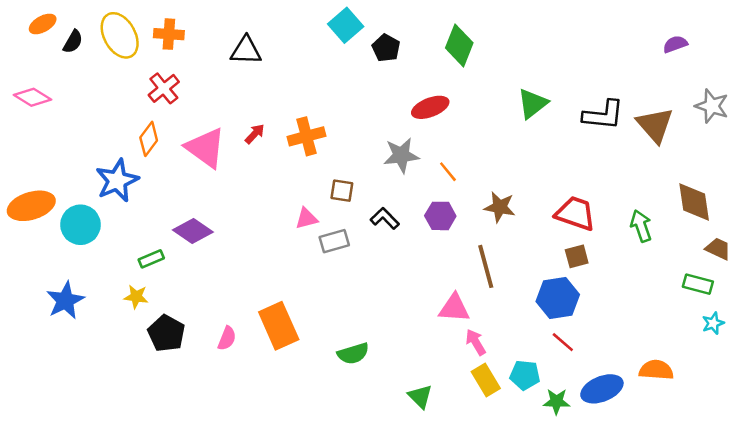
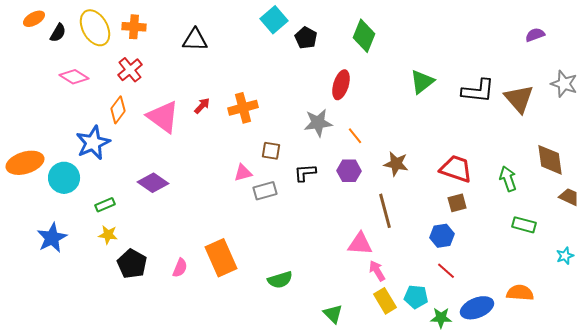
pink diamond: (33, 97) -> (74, 77), moved
red ellipse: (430, 107) -> (341, 85), turned -52
black L-shape: (385, 218) -> (305, 173), turned -50
green rectangle: (151, 259) -> (105, 205), moved
green rectangle: (698, 284) -> (524, 225), moved
blue hexagon: (558, 298) -> (442, 236), size x0.7

